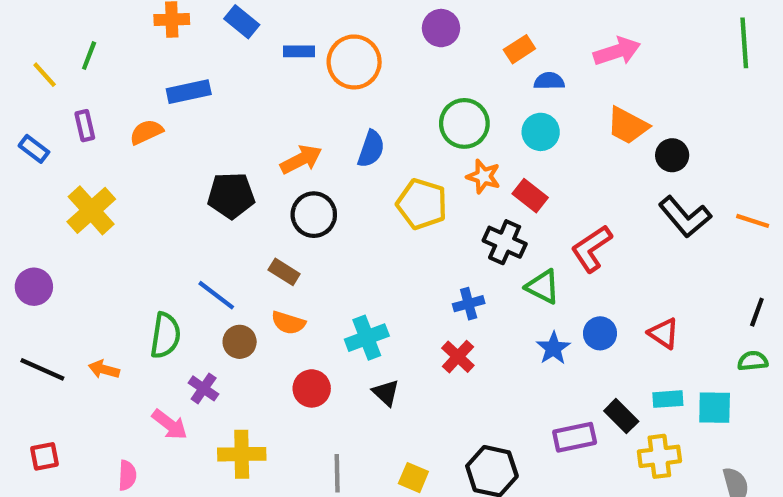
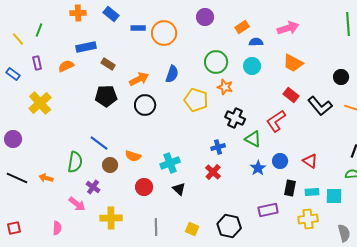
black circle: (672, 155) -> (341, 77), moved
red rectangle: (530, 196) -> (291, 95), moved
brown rectangle: (284, 272) -> (108, 64), moved
black rectangle: (621, 416) -> (290, 188), moved, turned 56
red square: (45, 456) -> (14, 228), moved

